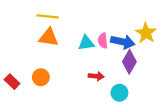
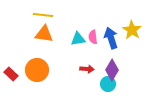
blue arrow: (123, 42) -> (111, 38), turned -120
purple diamond: (129, 62) -> (112, 70), moved
orange circle: (41, 77) -> (37, 70), size x1.5

